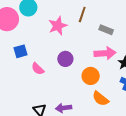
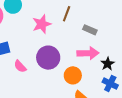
purple circle: (65, 59) -> (48, 58), size x1.5

